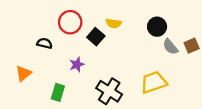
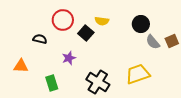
orange triangle: (23, 73) -> (21, 66), turned 42
green rectangle: (58, 92) -> (52, 83), turned -35

